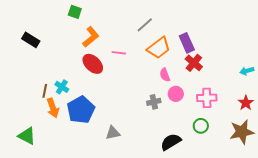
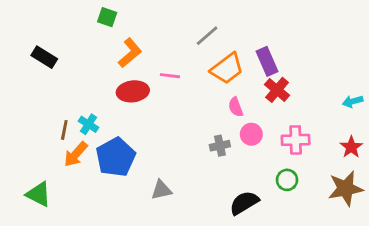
red ellipse: (93, 64) -> (133, 91), turned -50
orange arrow: (53, 108) -> (76, 154), turned 60

